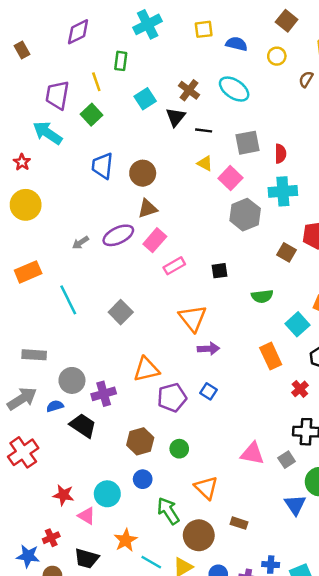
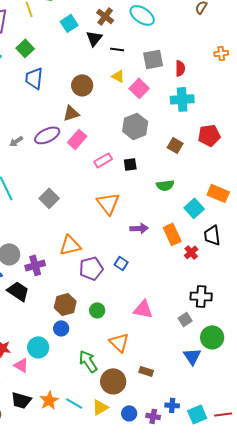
green square: (91, 115) -> (25, 48), moved
brown circle: (143, 173) -> (82, 85), moved
gray hexagon: (245, 215) -> (135, 126), moved
brown square: (287, 252) -> (175, 145), moved
pink rectangle: (174, 266) -> (103, 160), moved
purple arrow: (209, 349) -> (139, 228), moved
red cross: (300, 389) -> (191, 252), moved
pink triangle: (252, 454) -> (143, 309), moved
blue circle: (143, 479) -> (61, 328), moved
orange star: (126, 540) -> (49, 400), moved

